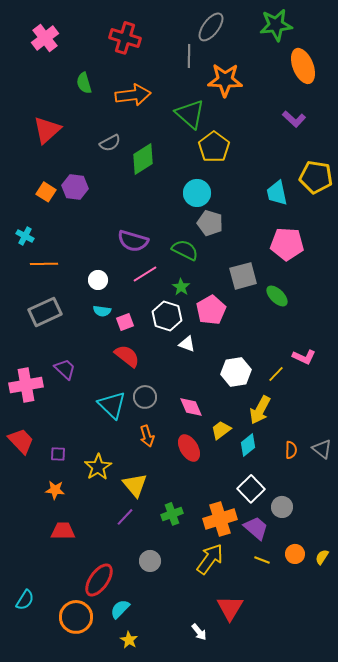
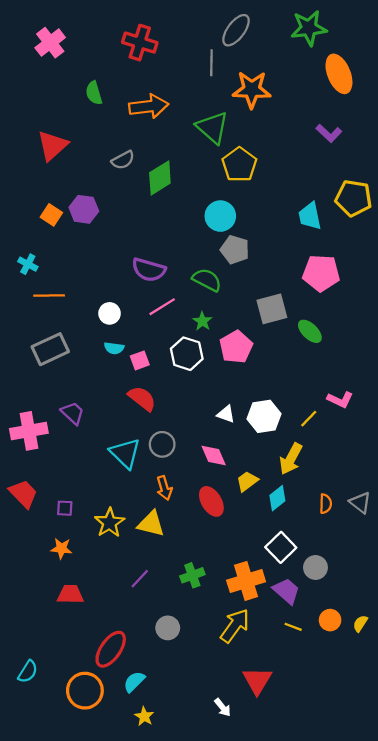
white triangle: (187, 344) -> (226, 414), moved
yellow triangle: (135, 485) -> (151, 524), moved, turned -36

